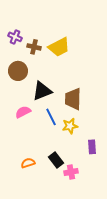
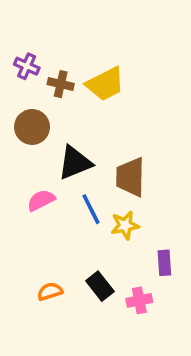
pink cross: (71, 172) -> (139, 300), moved

